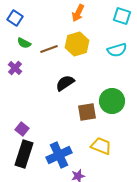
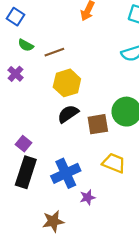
yellow hexagon: (77, 44) -> (67, 83), moved
black semicircle: (65, 83) -> (68, 114), moved

